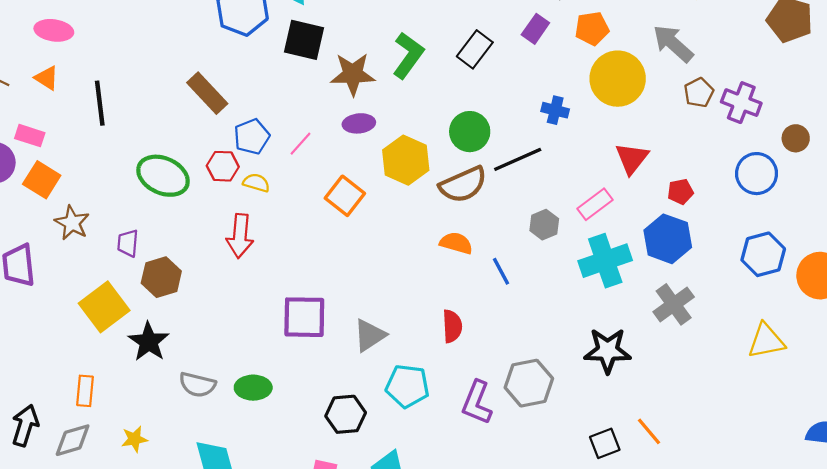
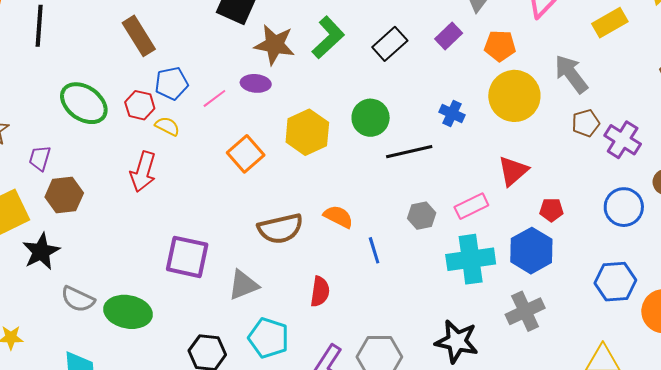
purple ellipse: (359, 123) -> (256, 83), moved
brown semicircle: (463, 185) -> (280, 229), moved
green ellipse: (253, 388) -> (128, 312), size x1.4

